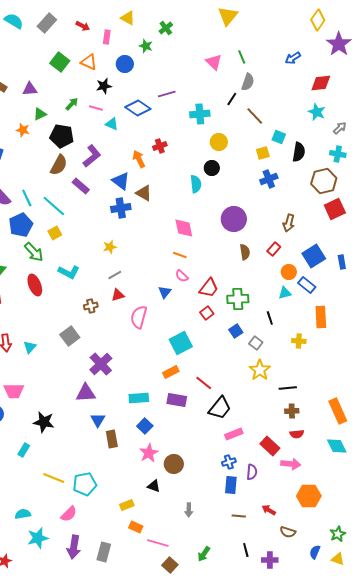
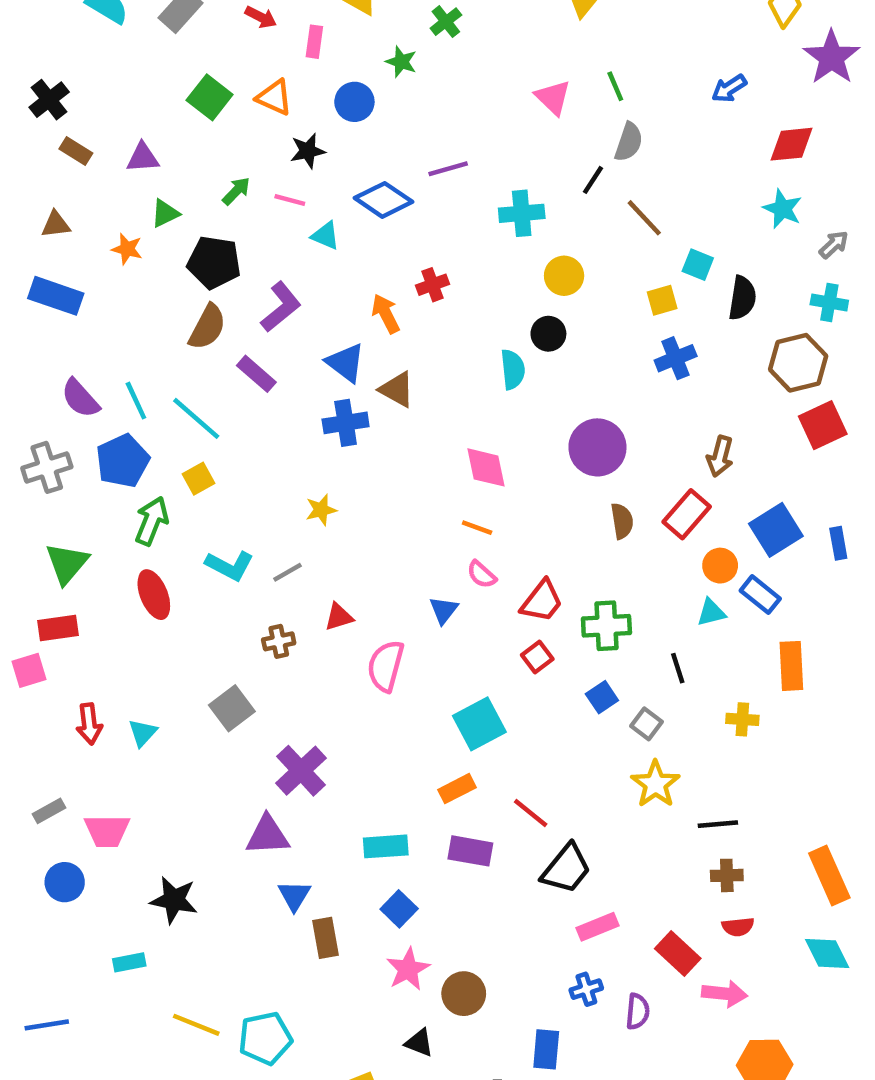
red rectangle: (274, 249) -> (687, 514), size x1.5
green arrow: (34, 252) -> (152, 521), turned -115
gray line: (115, 275) -> (288, 572), moved
cyan rectangle: (24, 450) -> (129, 962), turned 48
blue rectangle: (231, 485) -> (546, 1049), moved

